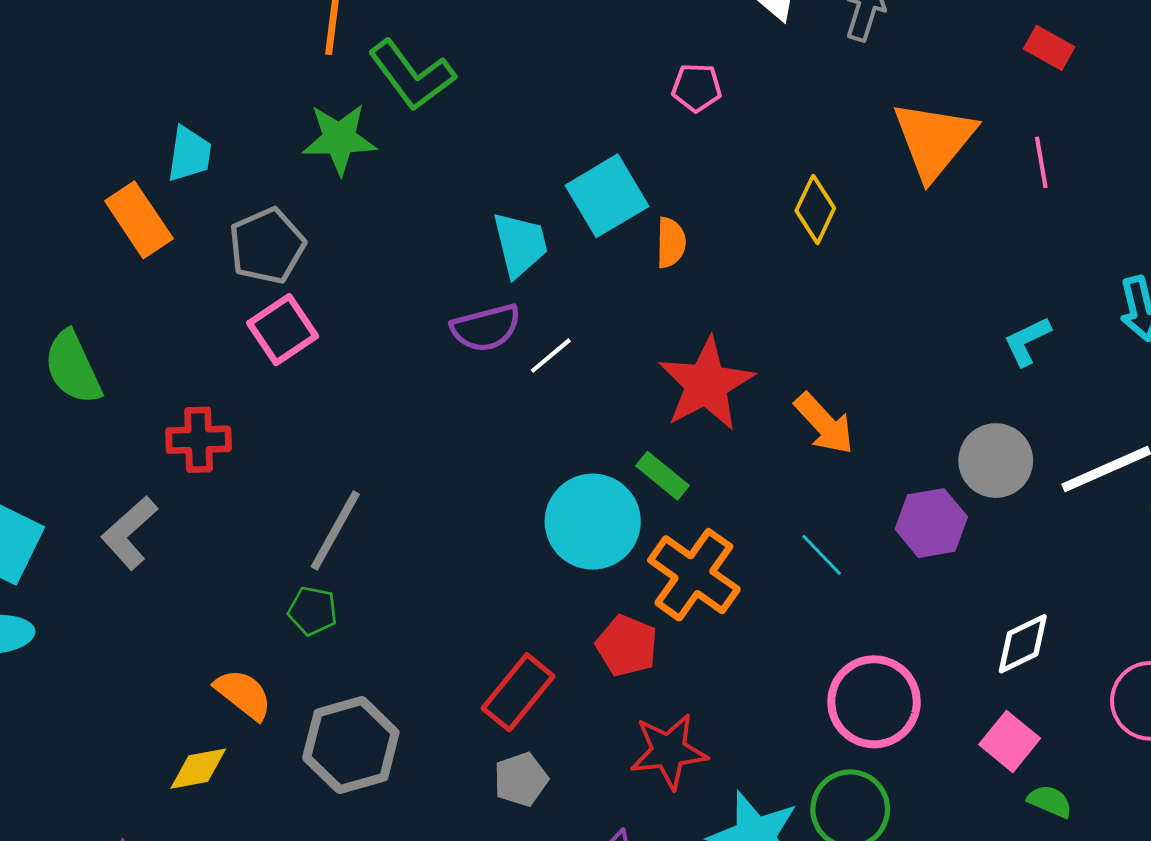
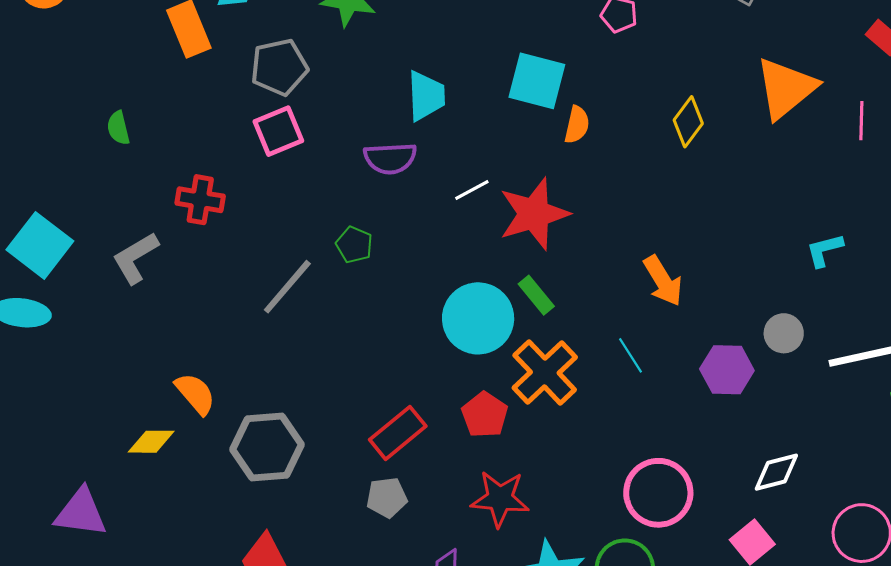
cyan square: (607, 196) -> (537, 81), turned 34
cyan trapezoid: (520, 244) -> (426, 96), moved
purple semicircle: (486, 328) -> (390, 158), moved
green semicircle: (73, 368) -> (118, 128), size x0.6
red star: (706, 384) -> (534, 214), moved
gray circle: (996, 461) -> (784, 333), size x0.7
cyan line: (822, 555) -> (631, 355), moved
green pentagon: (313, 611) -> (354, 245), moved

